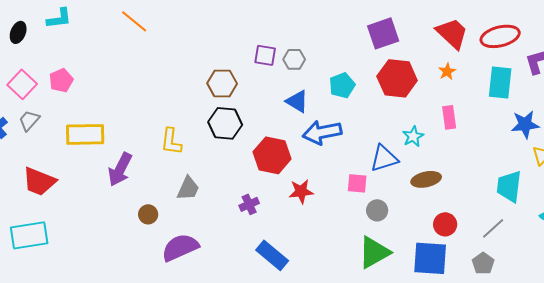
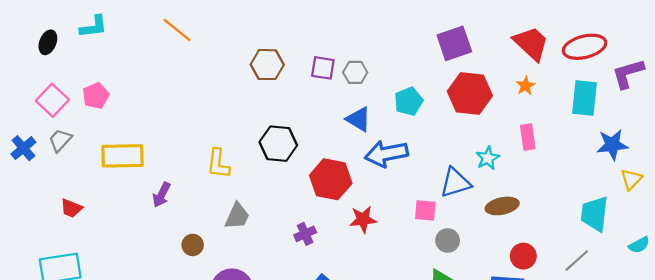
brown hexagon: (222, 83) -> (267, 65), moved
purple arrow: (120, 169) -> (161, 195), size x0.7
red trapezoid: (39, 181) -> (71, 208), size x0.6

